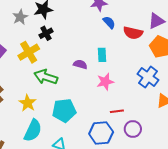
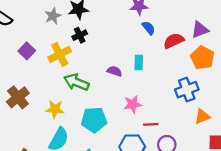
red semicircle: (133, 33) -> (174, 41), turned 138
blue cross: (148, 77) -> (187, 90), turned 30
pink star: (105, 82) -> (133, 104), moved
yellow star: (28, 103) -> (55, 109), turned -30

